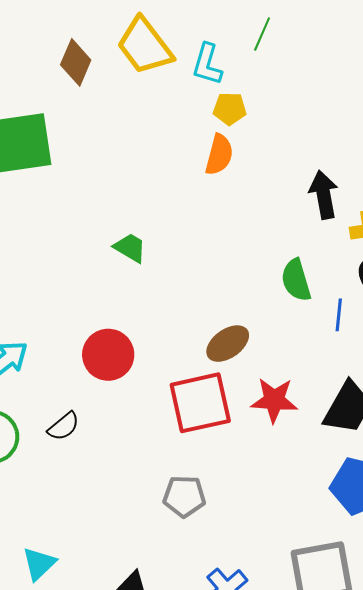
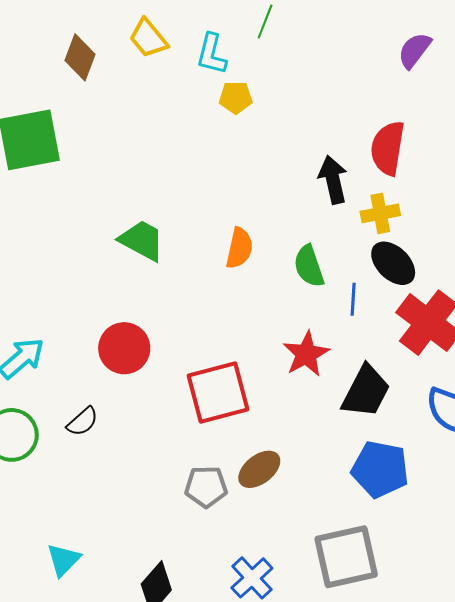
yellow trapezoid: (145, 46) -> (148, 38), size x0.7
orange semicircle: (219, 155) -> (239, 248), moved
green trapezoid: (130, 248) -> (142, 240), size x1.4
brown ellipse: (228, 344) -> (259, 469), moved
red star: (274, 400) -> (306, 354), moved, turned -30

